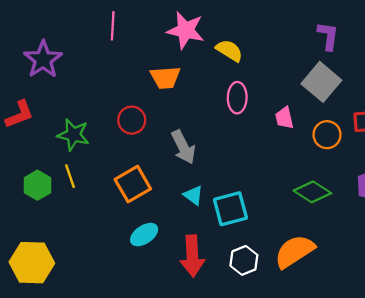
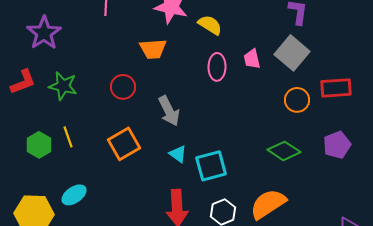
pink trapezoid: (284, 118) -> (252, 59), moved
green star: (73, 135) -> (63, 86), moved
cyan ellipse: (144, 235) -> (74, 195), moved

